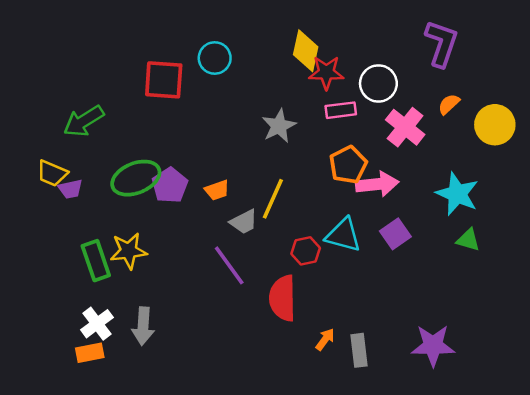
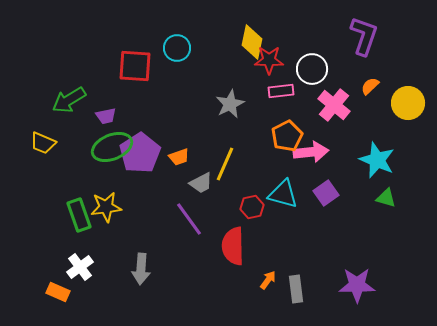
purple pentagon: (170, 185) -> (140, 153), size x1.4
purple trapezoid: (70, 189) -> (106, 116), moved
gray arrow: (143, 326) -> (141, 269), moved
orange rectangle: (90, 353) -> (58, 292), moved, turned 35

